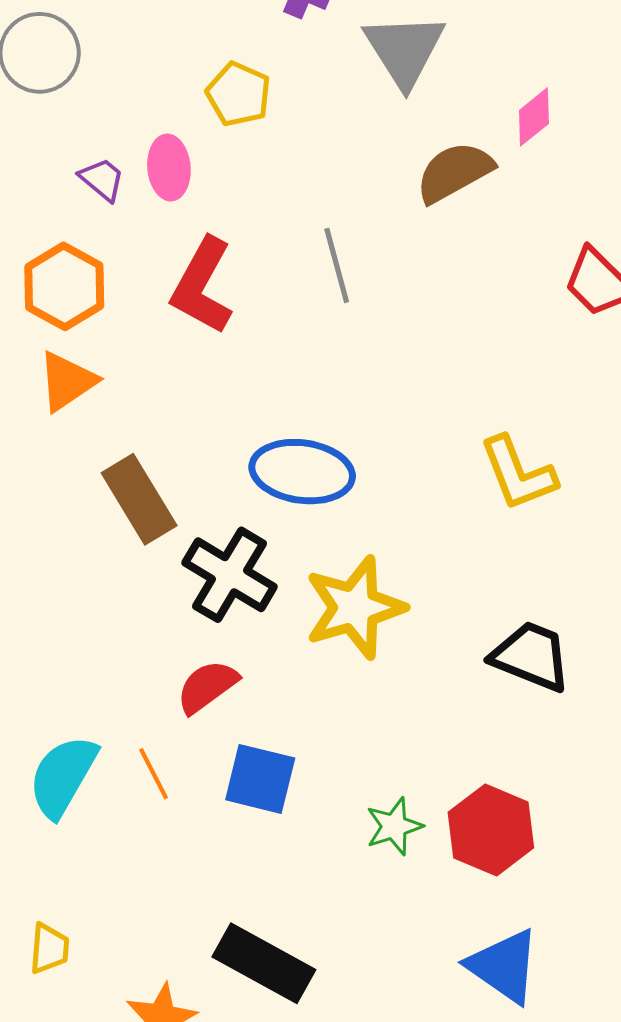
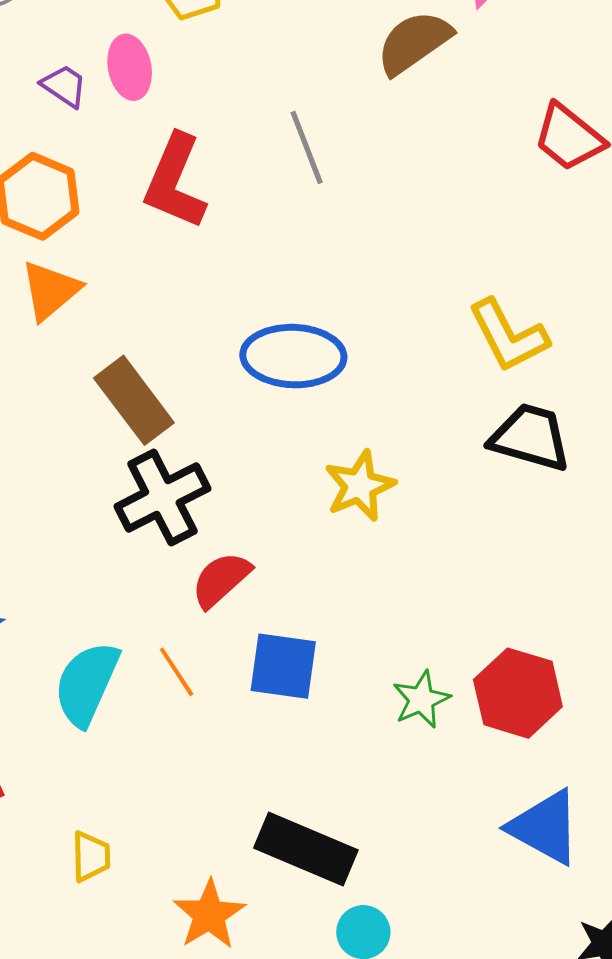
black cross: (230, 575) -> (162, 497), moved, turned 38
yellow star: (355, 608) -> (360, 486), size x0.7
black trapezoid: (531, 656) -> (530, 437), moved

